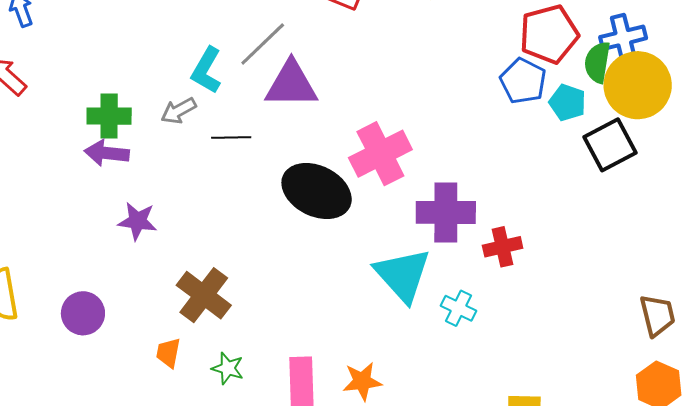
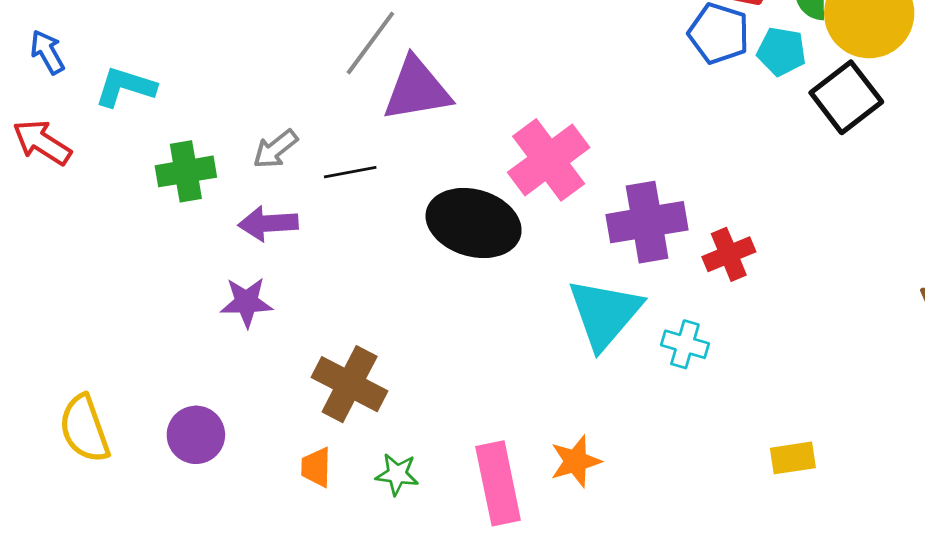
cyan L-shape: (206, 70) -> (125, 87), moved, turned 87
purple arrow: (107, 153) -> (268, 223), moved
cyan triangle: (403, 275) -> (605, 313), turned 32

